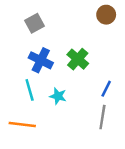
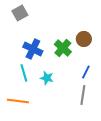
brown circle: (106, 15) -> (84, 39), moved
gray square: (35, 23) -> (20, 13), moved

